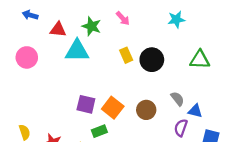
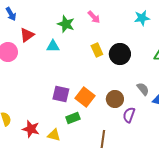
blue arrow: (30, 15) -> (11, 14), turned -136
red triangle: (58, 30) -> (27, 35), moved, turned -42
cyan triangle: (77, 51) -> (53, 46), size x0.6
purple semicircle: (181, 128) -> (129, 115), moved

